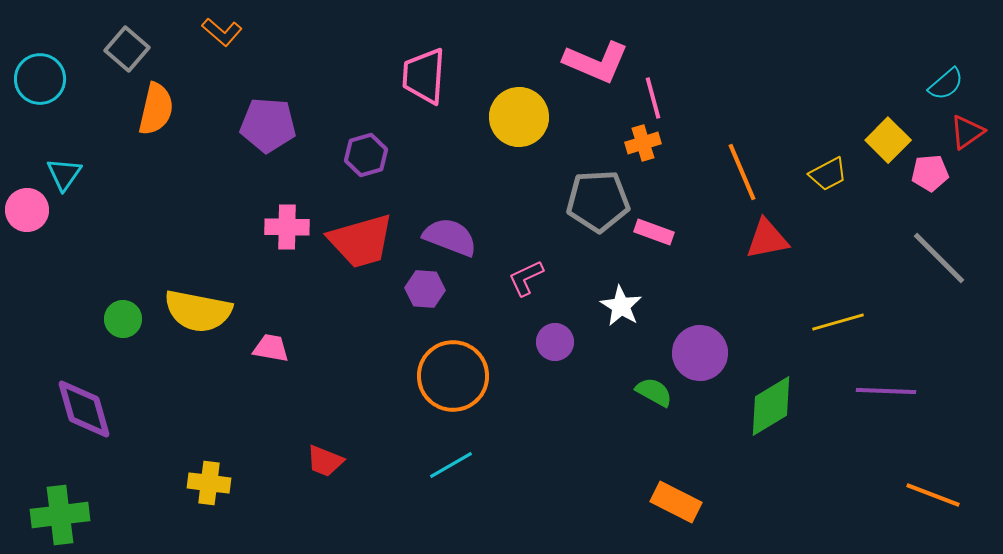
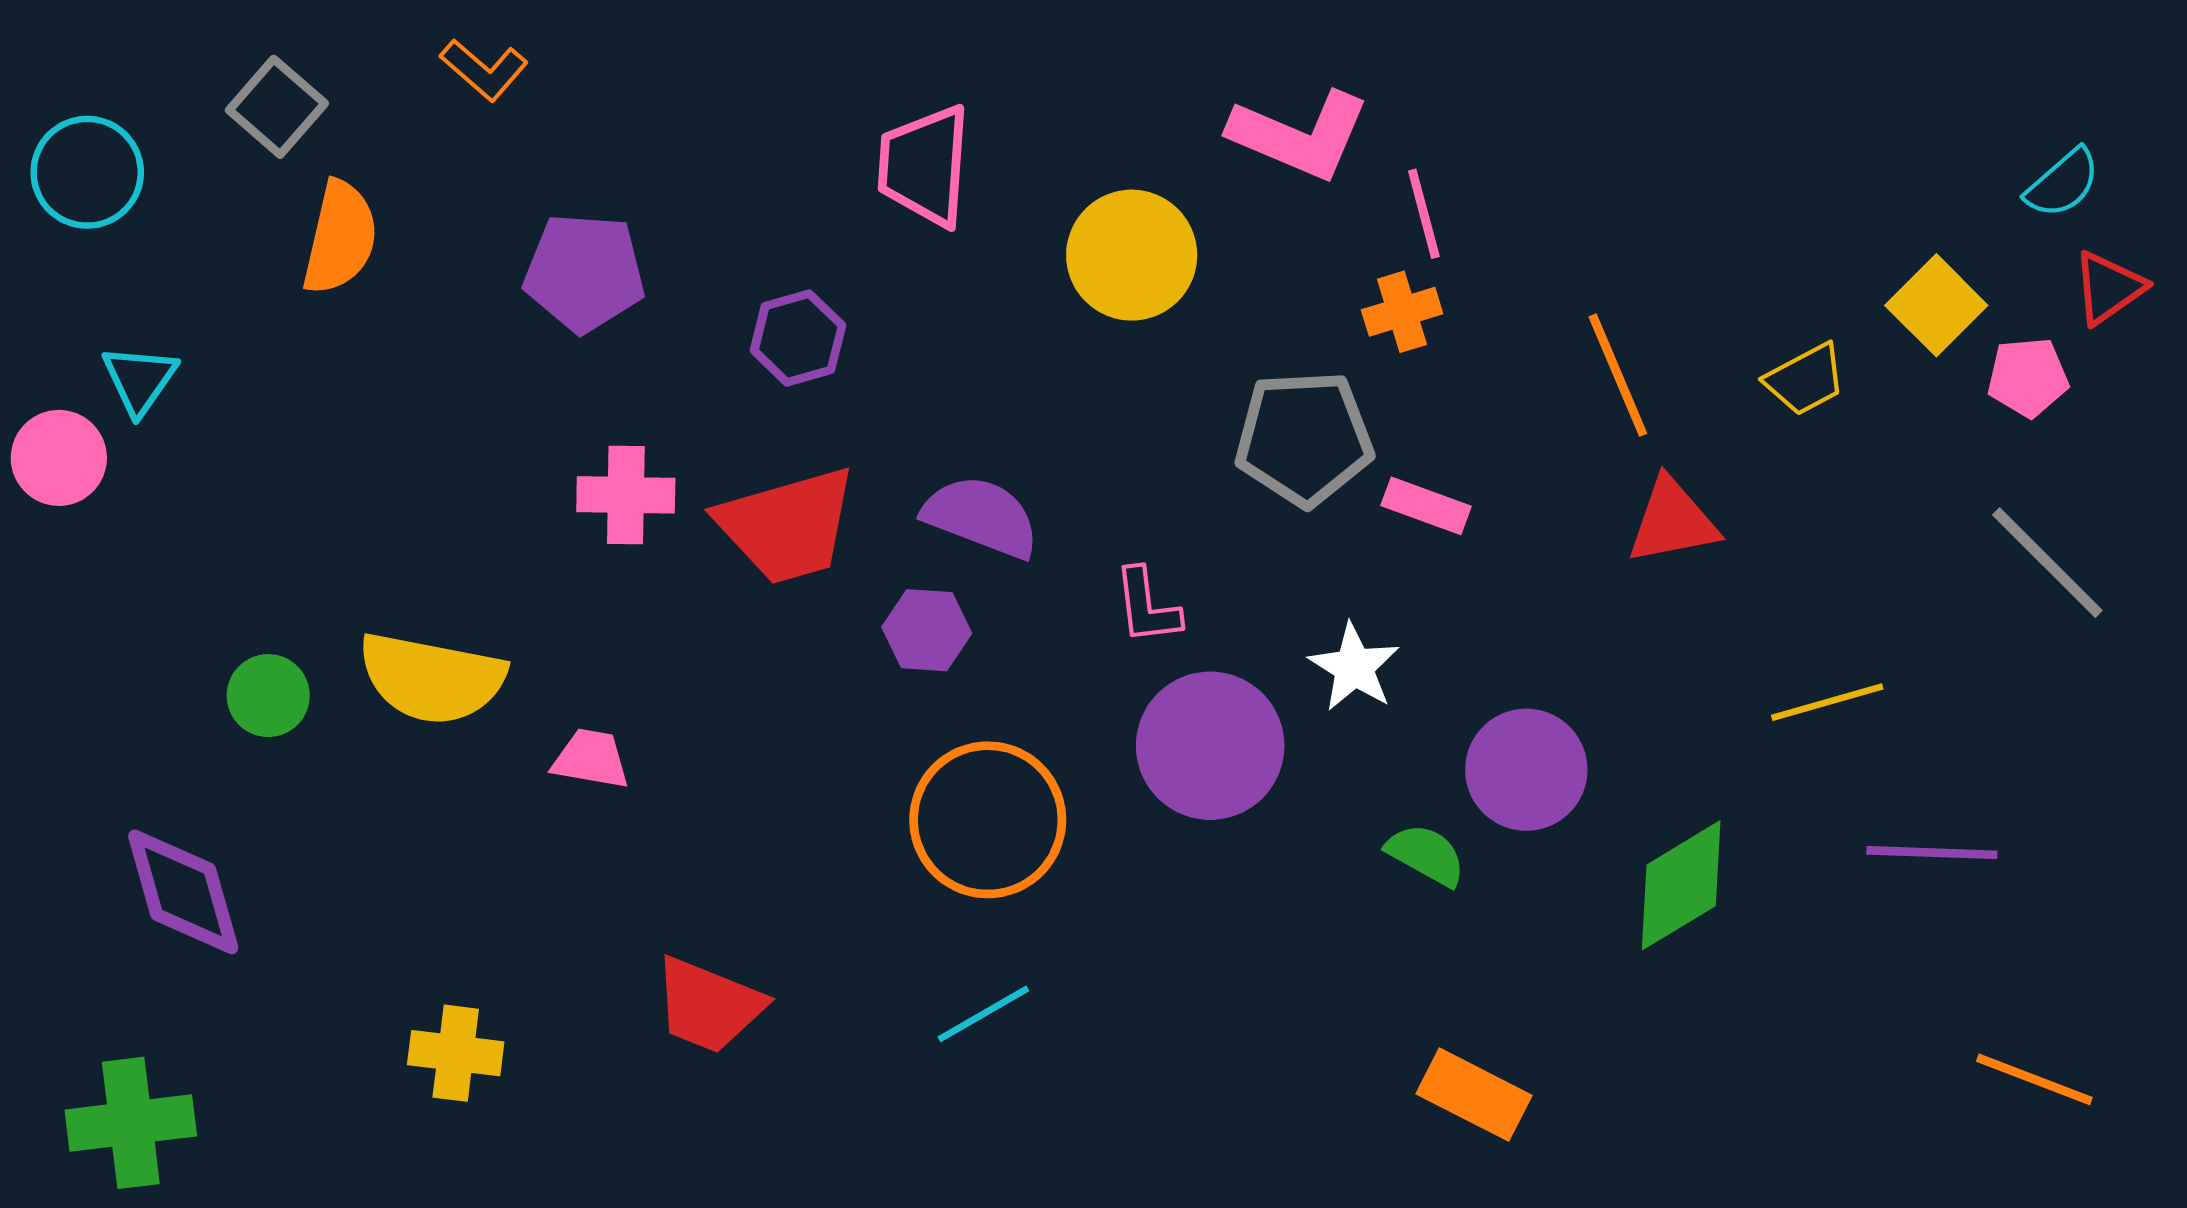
pink L-shape: (526, 278) -> (1147, 606), turned -72
purple circle: (555, 342) -> (1210, 746), size x1.8
red trapezoid: (325, 461) -> (709, 1005), size x1.4

